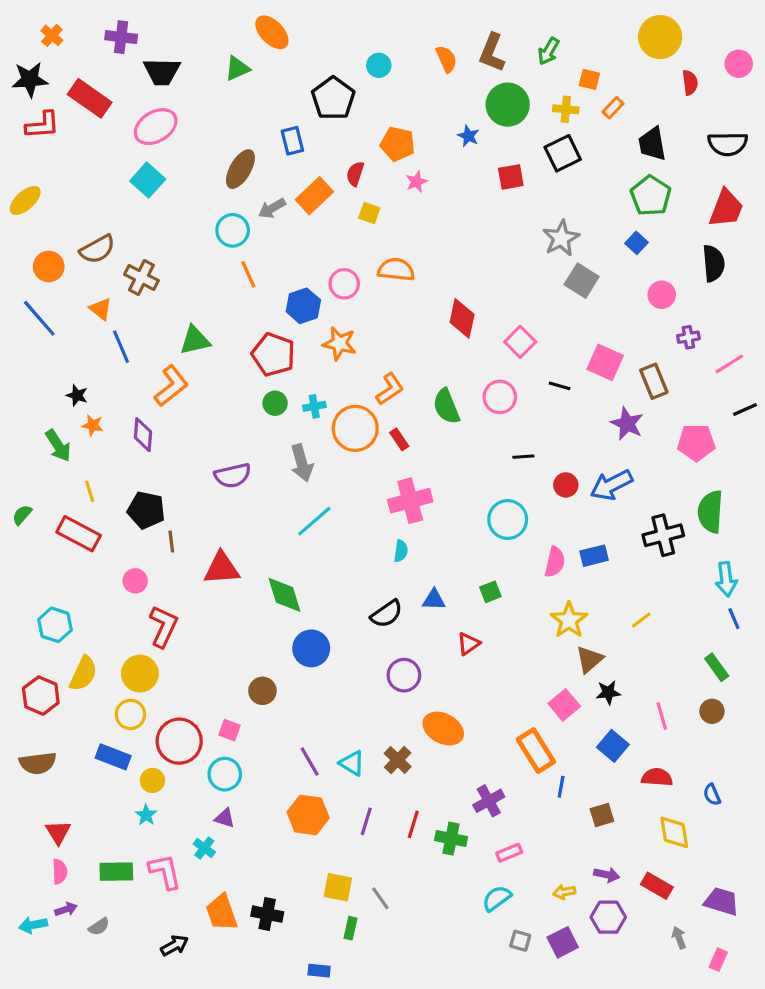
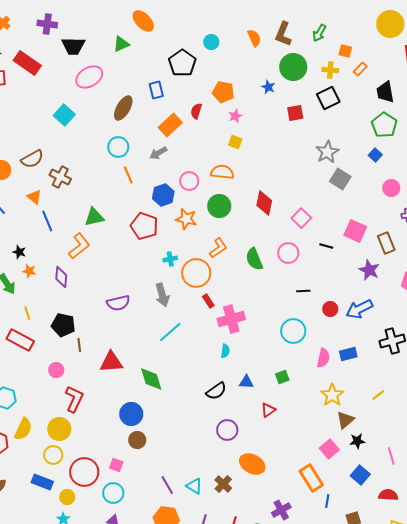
pink ellipse: (156, 127) -> (89, 77), moved
gray arrow: (272, 208) -> (158, 153), moved
yellow square: (369, 213) -> (235, 142), moved
green circle: (275, 403) -> (219, 206), moved, size x1.5
red rectangle: (399, 439) -> (208, 301), moved
blue circle: (311, 648) -> (131, 414), moved

